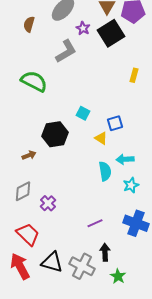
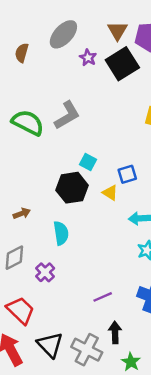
gray L-shape: (66, 51) -> (67, 115), moved
black hexagon: (55, 134) -> (72, 188), moved
cyan semicircle: (105, 171) -> (61, 233), moved
black triangle: (52, 262) -> (50, 345), turned 30

